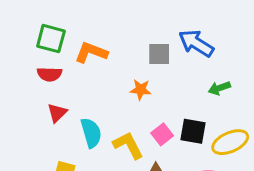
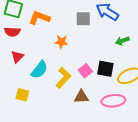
orange star: (141, 90) -> (61, 42), moved
cyan semicircle: (91, 133) -> (39, 70), turned 54
yellow L-shape: (128, 145) -> (63, 78), turned 70

